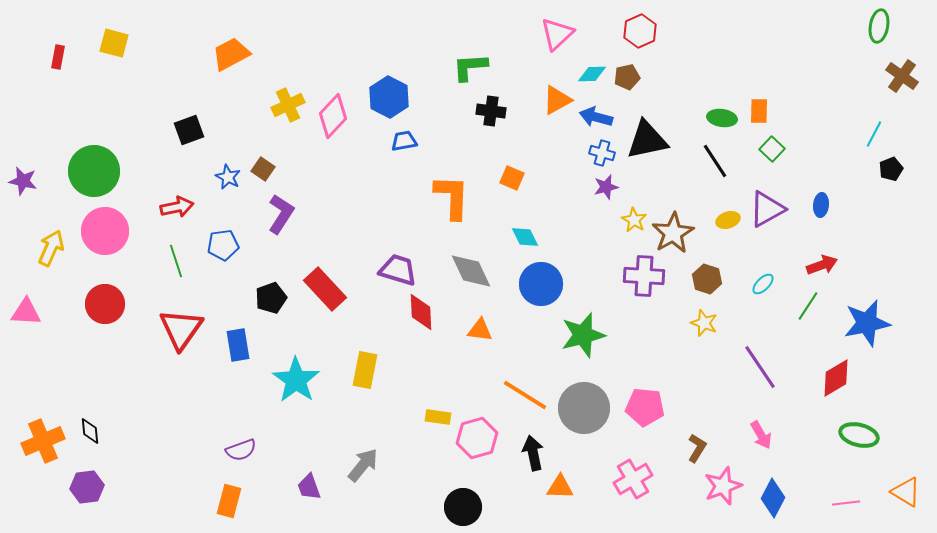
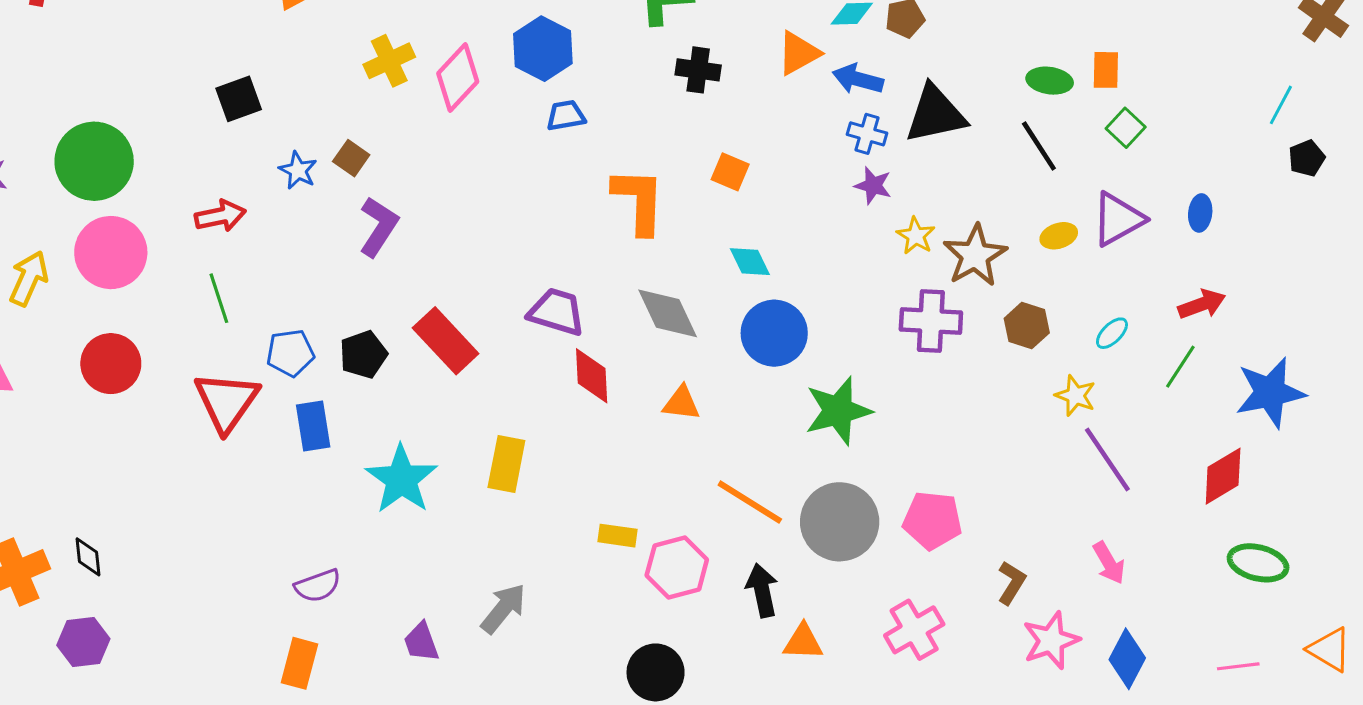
purple star: (606, 187) -> (873, 186), turned 30
blue pentagon: (223, 245) -> (290, 353), moved
yellow star: (704, 323) -> (1075, 396), moved

